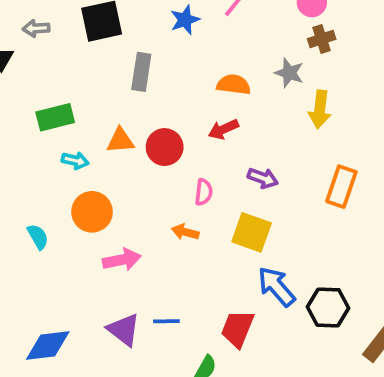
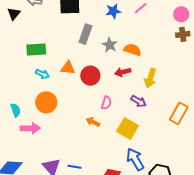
gray star: (289, 73) -> (110, 45), moved
yellow arrow: (320, 109) -> (150, 78), moved
pink arrow: (122, 260) -> (30, 128), moved

